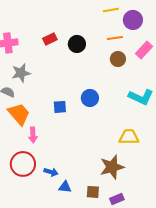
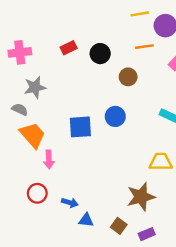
brown circle: (118, 59) -> (128, 77), moved
blue square: (60, 107) -> (80, 127), size x1.5
red circle: (23, 164) -> (37, 193), size x0.7
brown square: (93, 192) -> (119, 226), turned 32

